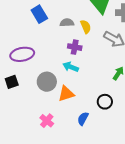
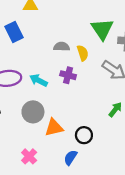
blue rectangle: (39, 14) -> (14, 32), moved
cyan arrow: (71, 67) -> (38, 80), moved
black circle: (105, 102) -> (84, 135), moved

